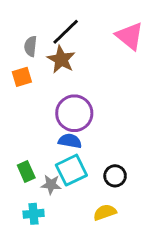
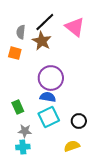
pink triangle: (130, 36) -> (75, 27), moved
orange square: (22, 77) -> (15, 53), turned 32
green rectangle: (26, 172) -> (18, 107), moved
gray star: (51, 185) -> (25, 131), moved

